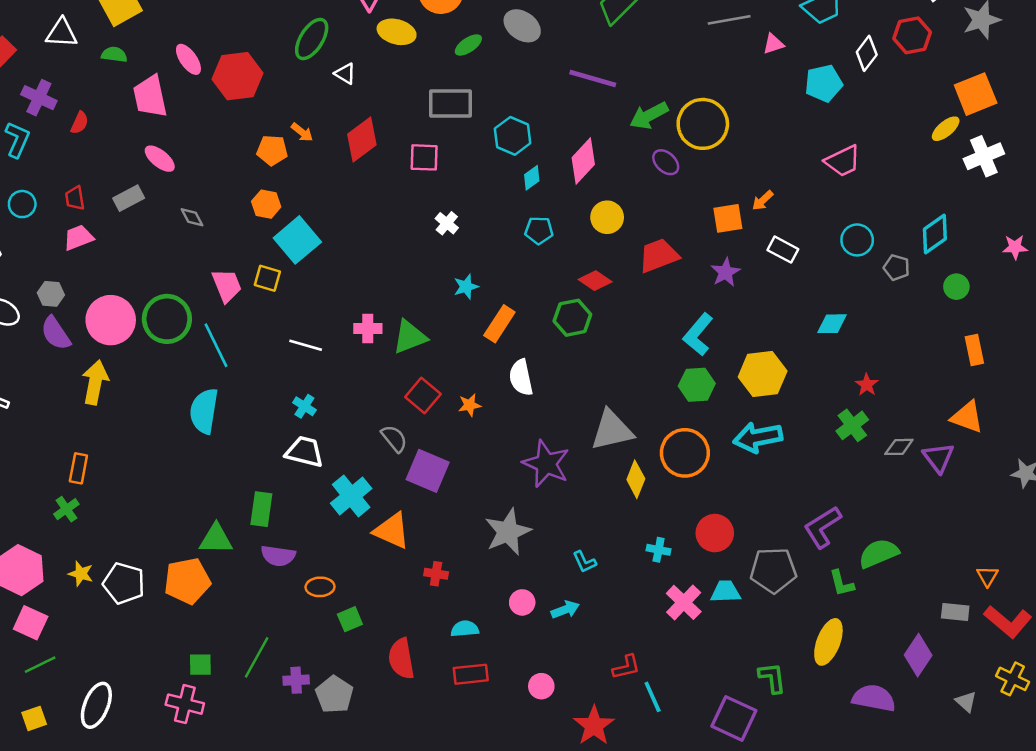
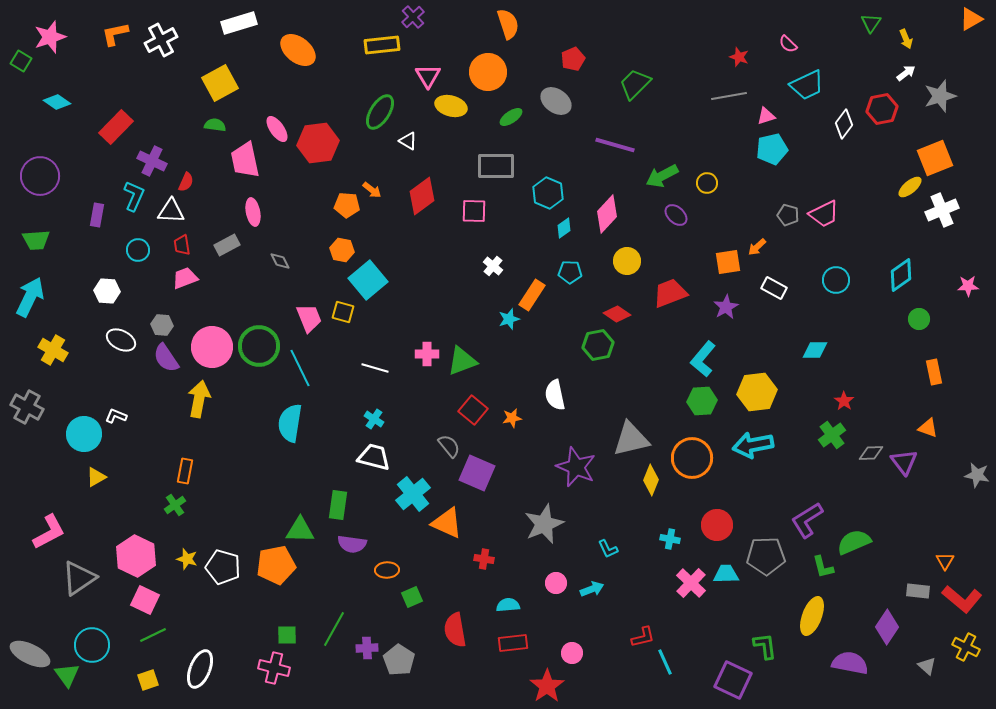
white triangle: (62, 33) -> (171, 211), moved
cyan pentagon: (824, 83) -> (772, 149), moved
yellow circle: (703, 124) -> (707, 183), size x0.5
pink ellipse: (160, 159) -> (253, 212), turned 40
gray pentagon: (897, 267) -> (788, 215), moved
orange rectangle: (499, 324) -> (532, 295), moved
orange triangle: (967, 417) -> (928, 428), size x0.7
red star: (594, 726) -> (547, 686), moved

